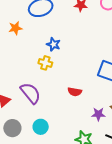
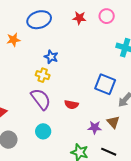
purple semicircle: (31, 93) -> (41, 99), moved
cyan circle: (41, 127) -> (43, 131), moved

